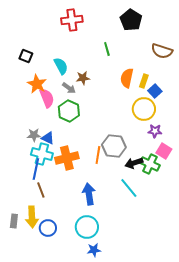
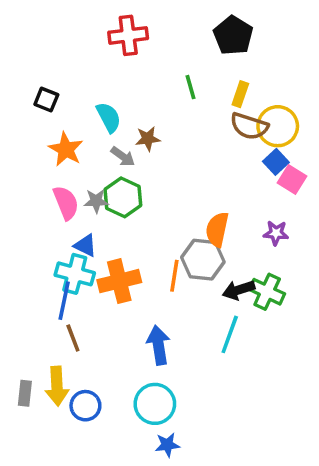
brown semicircle: (162, 51) -> (249, 126), moved
orange semicircle: (127, 78) -> (217, 229), moved
yellow rectangle: (144, 81) -> (240, 94), moved
pink semicircle: (47, 98) -> (66, 203), moved
yellow circle: (144, 109) -> (278, 126), moved
gray star: (34, 135) -> (96, 201), moved
pink square: (164, 151) -> (292, 180), moved
cyan line: (129, 188) -> (230, 334), turned 60

